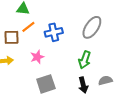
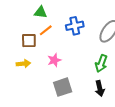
blue cross: (54, 32) -> (75, 26), moved

